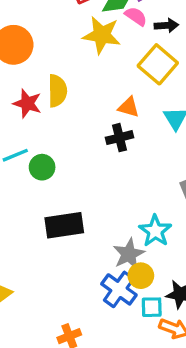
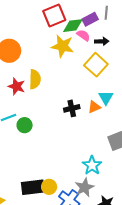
orange triangle: (129, 107) -> (94, 107), moved, turned -40
black rectangle: (64, 225) -> (33, 187), moved
gray star: (129, 254) -> (84, 187), moved
yellow circle: (141, 276) -> (49, 187), moved

